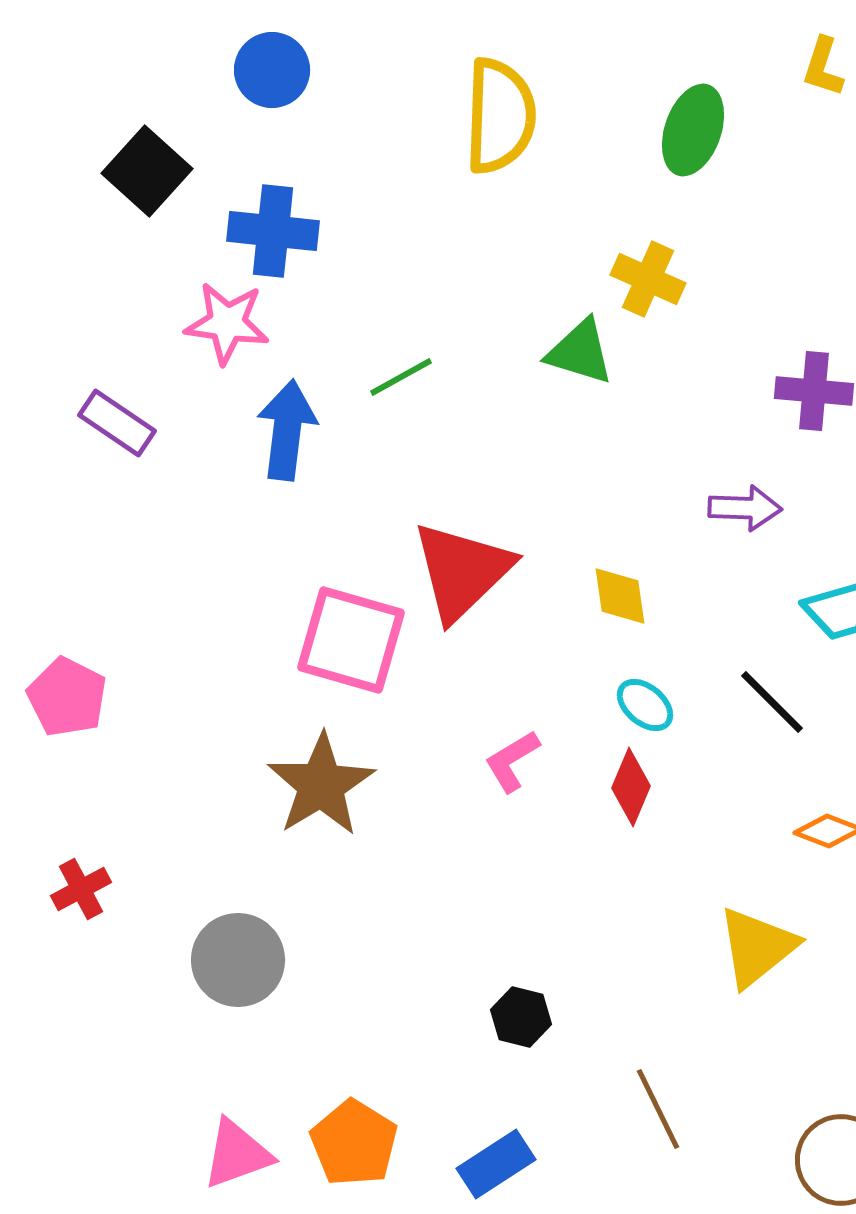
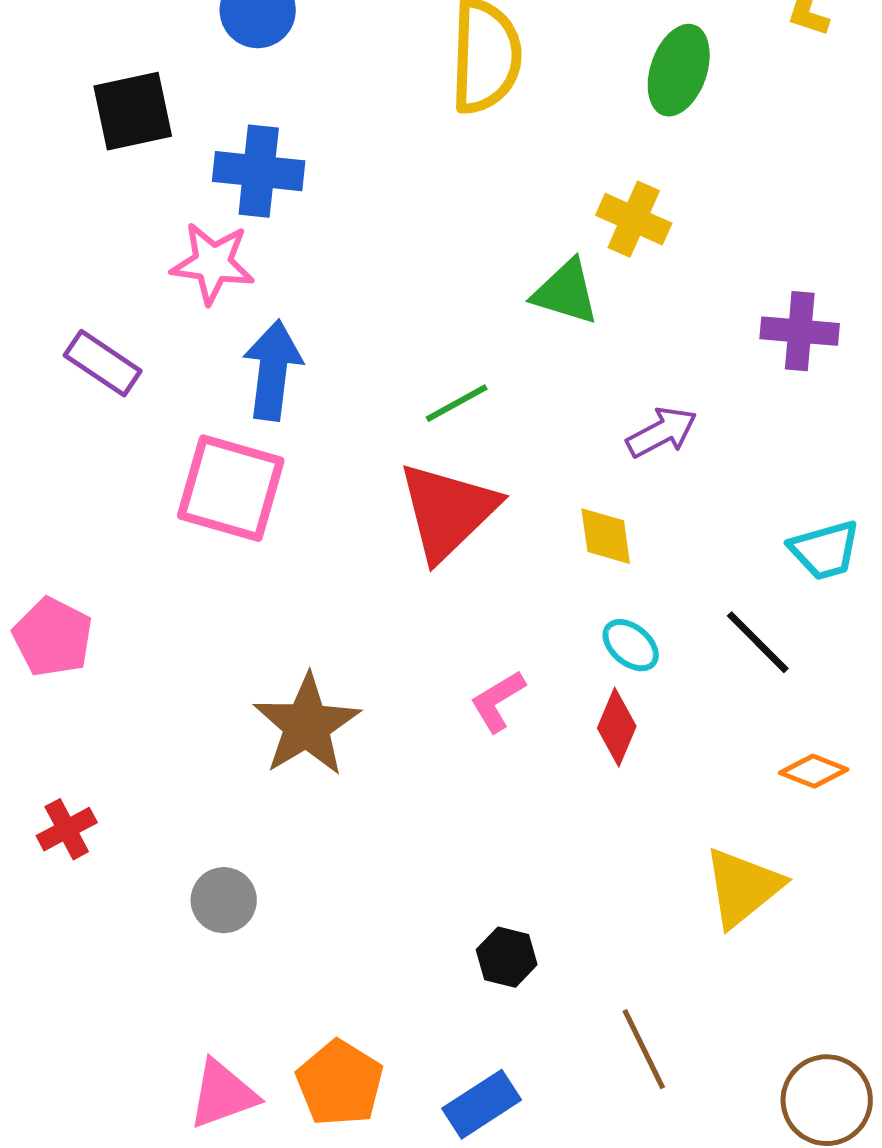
black square: (147, 171) -> (133, 111), turned 36
green line: (401, 377) -> (457, 403), moved
purple arrow: (745, 508) -> (662, 432), moved, turned -30
pink square: (351, 640) -> (231, 488), moved
gray circle: (238, 960) -> (224, 900), size x0.7

